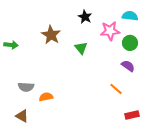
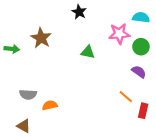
black star: (85, 17) -> (79, 12), moved
brown star: (51, 35) -> (41, 38), moved
green triangle: (81, 48) -> (88, 52), turned -40
red rectangle: (132, 115) -> (143, 111), moved, turned -64

